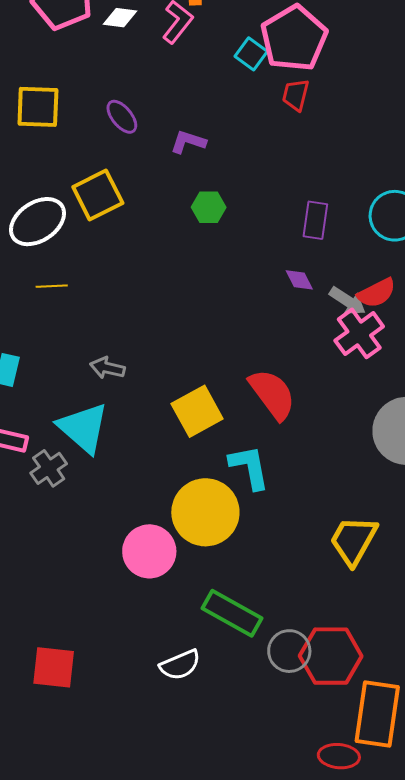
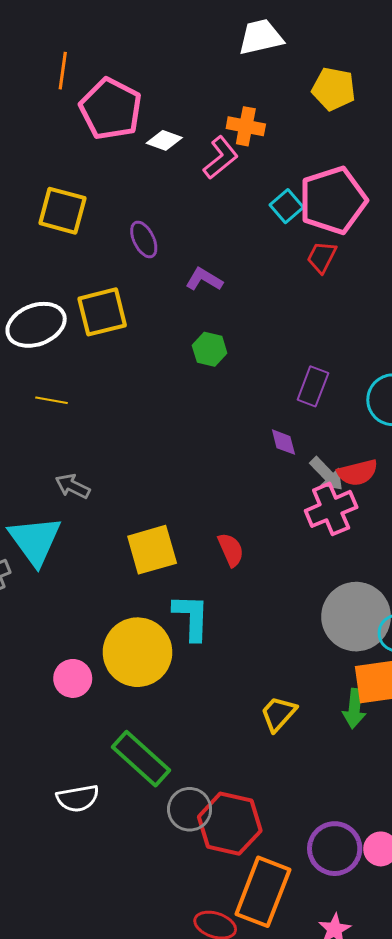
yellow line: (52, 286) -> (52, 400), moved
red semicircle: (272, 394) -> (231, 550), size x0.6
yellow trapezoid: (353, 541) -> (278, 714), size x0.7
pink circle: (149, 551) -> (73, 678), size x0.7

